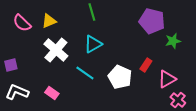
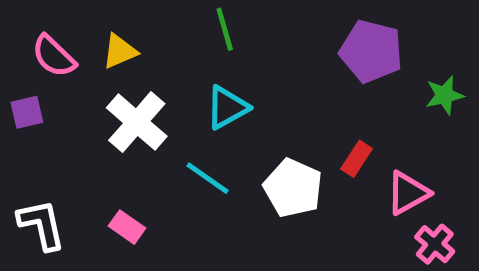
green star: (173, 41) -> (444, 95), moved
purple square: (11, 65) -> (27, 112), moved
white L-shape: (17, 92) -> (42, 225), turned 55

